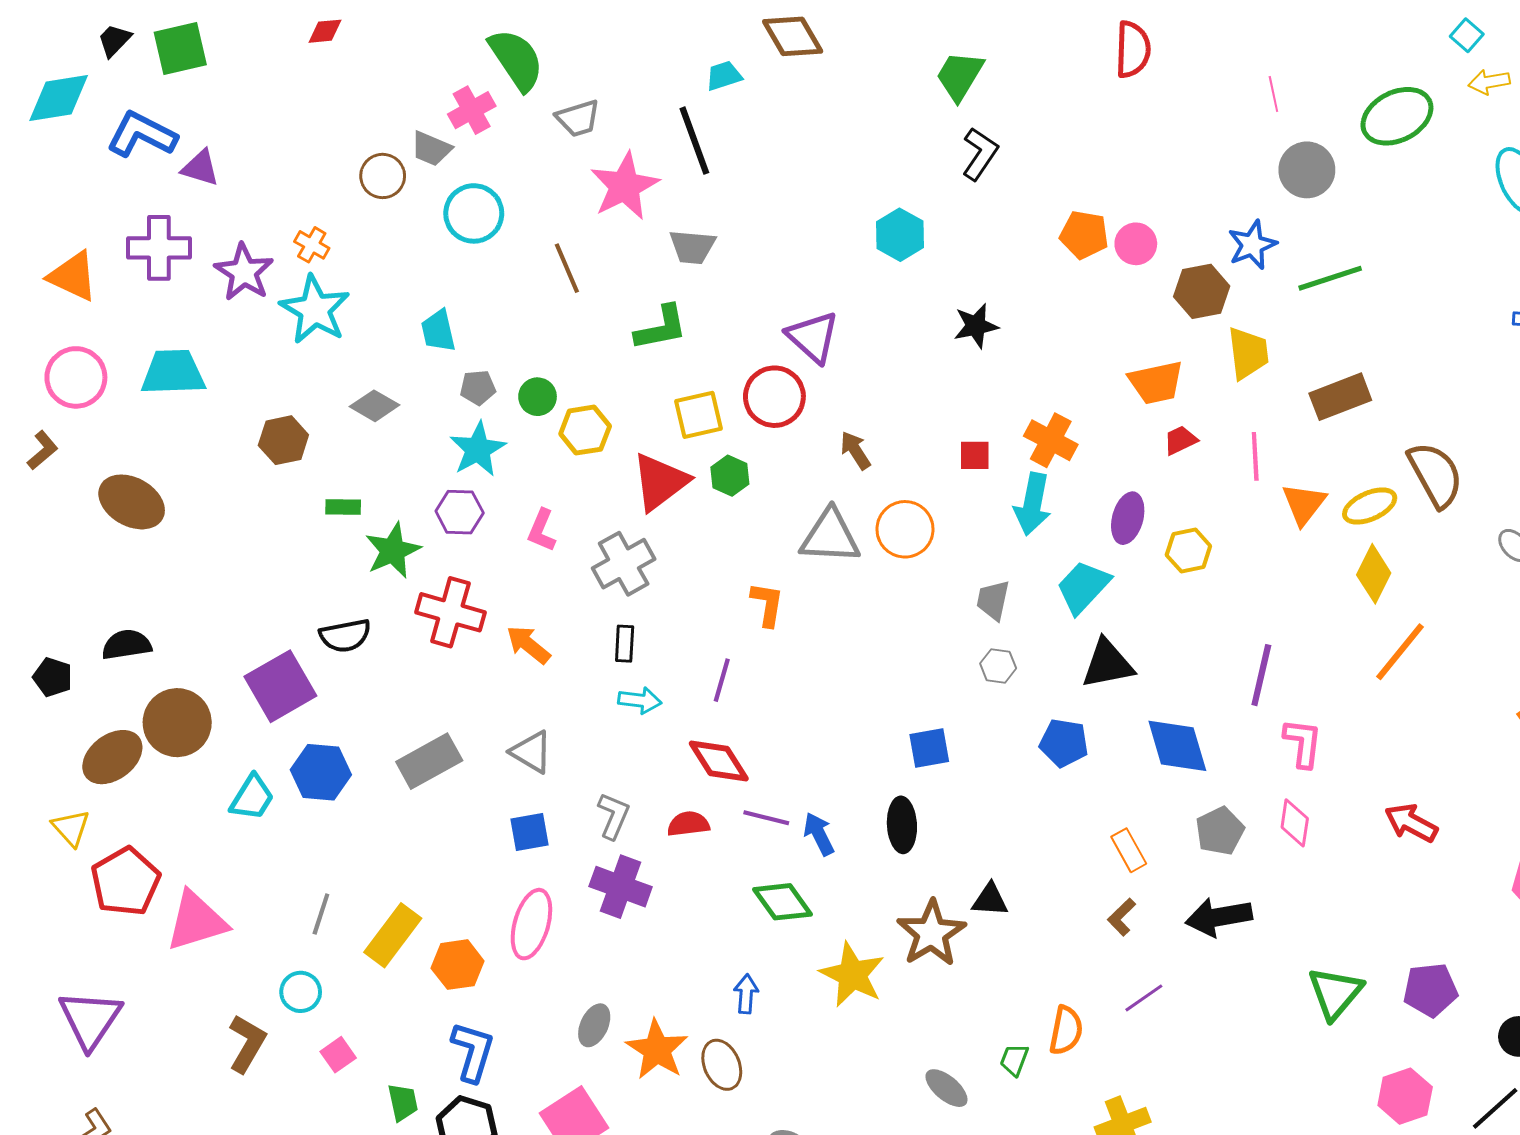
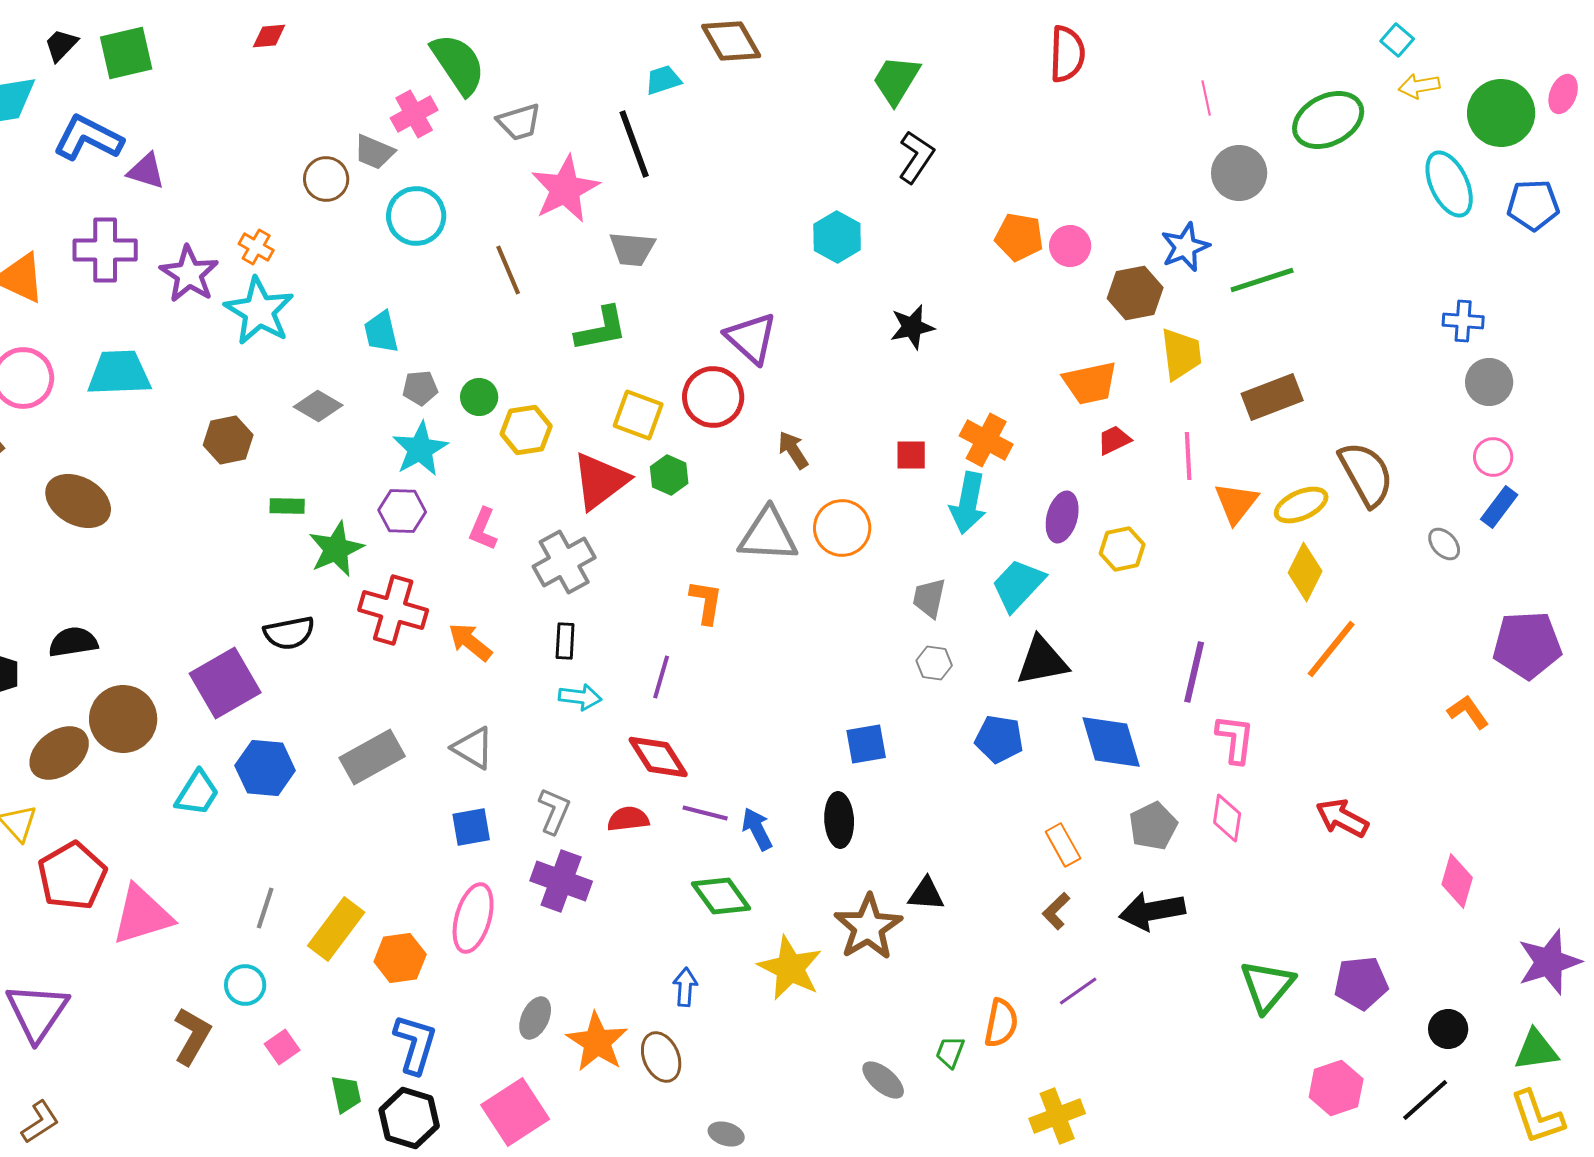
yellow square: (698, 415) -> (638, 415), turned 33

